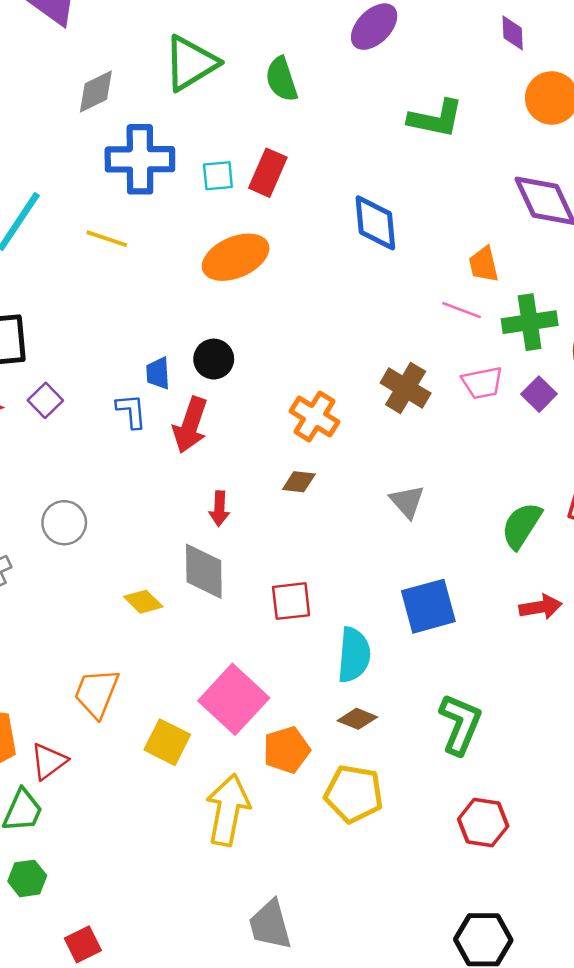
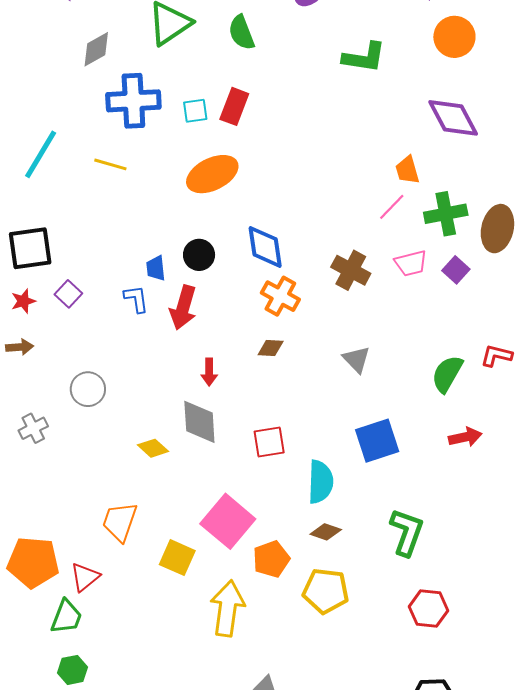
blue diamond: (375, 223) -> (265, 247), moved
pink line: (462, 310) -> (392, 207), turned -64

